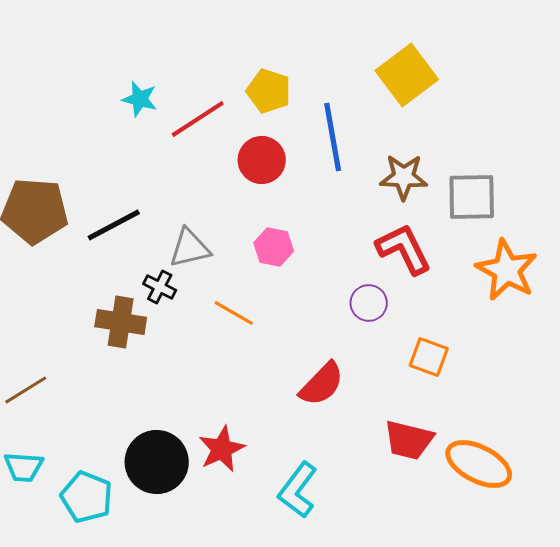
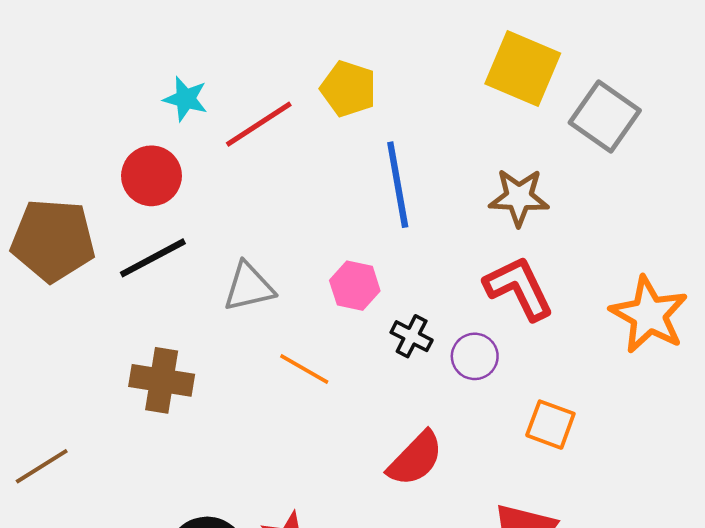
yellow square: (407, 75) -> (523, 69), turned -30
blue line: (333, 137) -> (398, 185), moved
red circle: (262, 160) -> (151, 176), moved
gray square: (472, 197) -> (605, 117), moved, turned 36
black cross: (160, 287) -> (412, 336), moved

